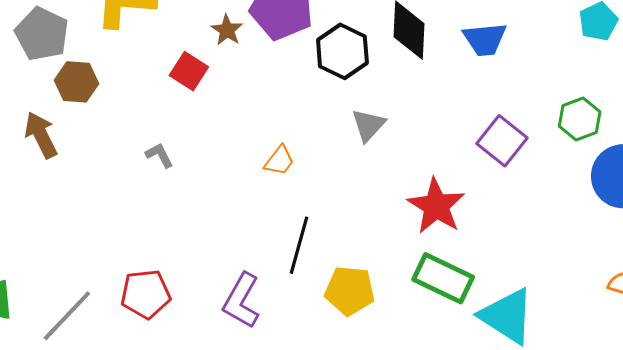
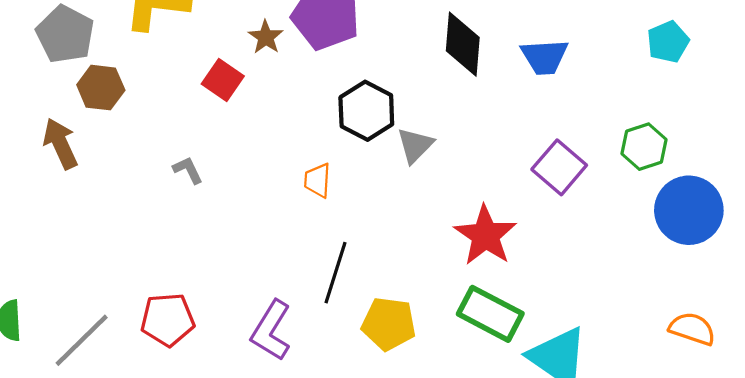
black hexagon: (342, 51) -> (366, 111), moved
orange trapezoid: (279, 161) -> (317, 180), turned 144

